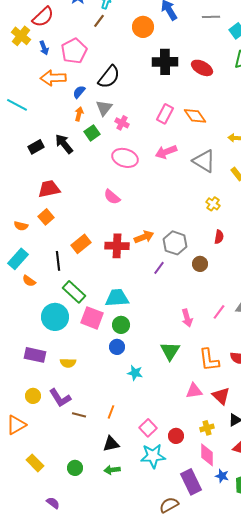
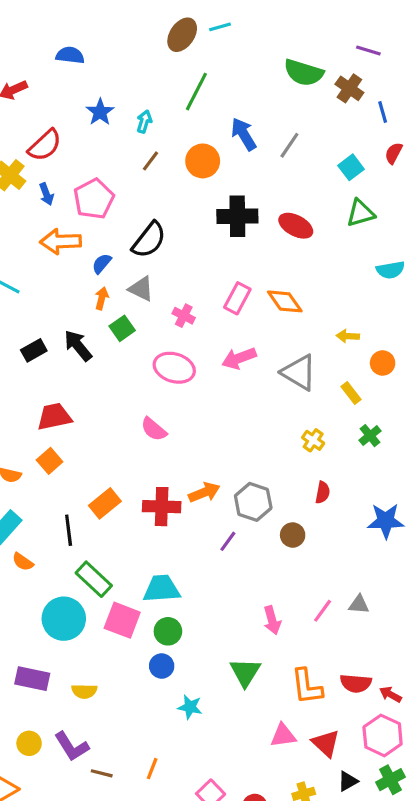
gray line: (211, 17) -> (289, 145), moved, turned -54
brown line: (99, 21) -> (151, 161), moved
gray triangle: (104, 108) -> (141, 289), turned -42
pink cross: (122, 123) -> (184, 316), moved

